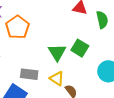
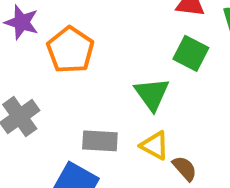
green square: (80, 48) -> (191, 53), moved

